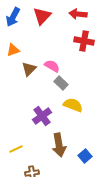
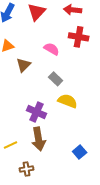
pink semicircle: (52, 66) -> (52, 49), moved
purple cross: (42, 116) -> (37, 112), turned -30
brown arrow: (59, 145) -> (39, 139), moved

